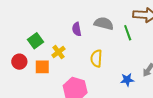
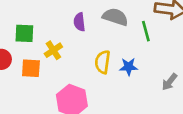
green square: (36, 41) -> (24, 33), turned 35
blue star: (127, 80) -> (129, 67), moved

